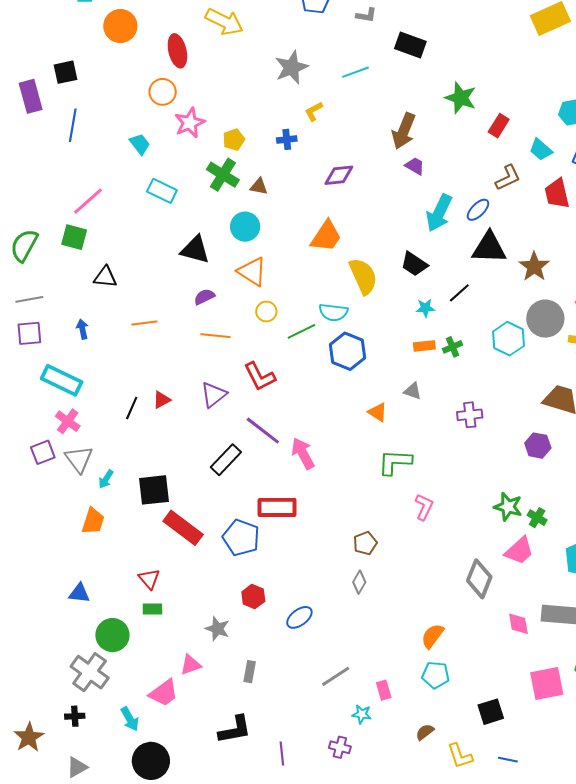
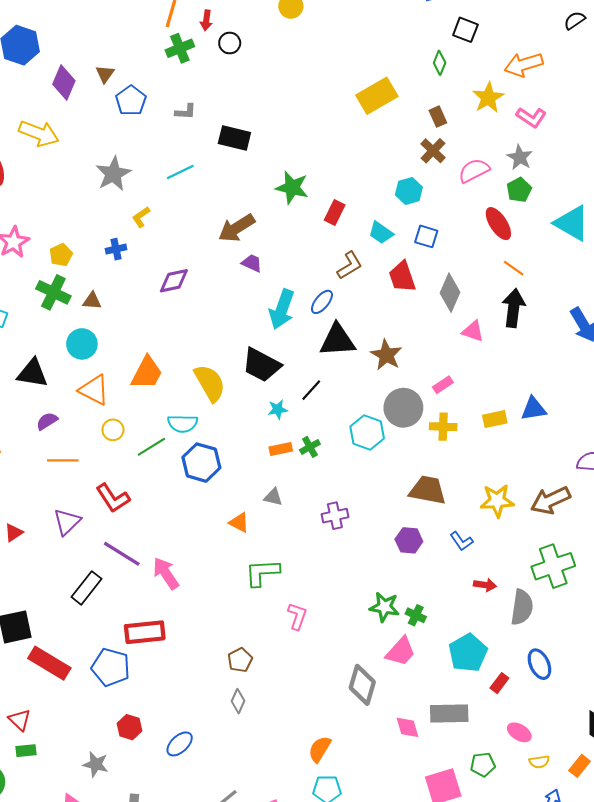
brown arrow: (404, 131) -> (237, 228), turned 42
orange trapezoid: (326, 236) -> (147, 373), moved
black trapezoid: (414, 264) -> (261, 365), size x1.4

